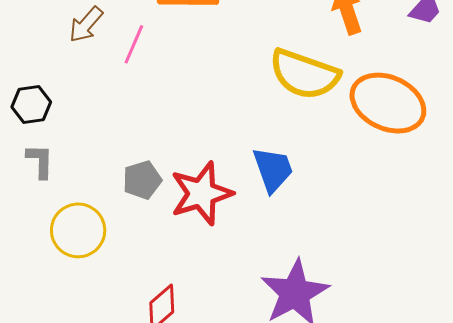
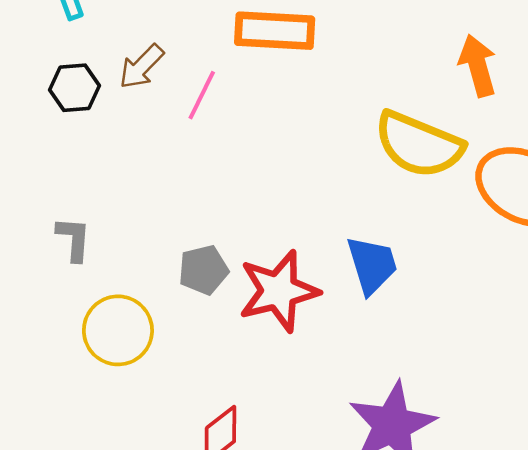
black hexagon: (31, 105) -> (75, 88), moved

